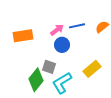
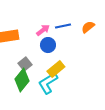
gray square: (49, 67) -> (25, 64), moved, turned 32
yellow rectangle: (92, 69) -> (56, 69), moved

